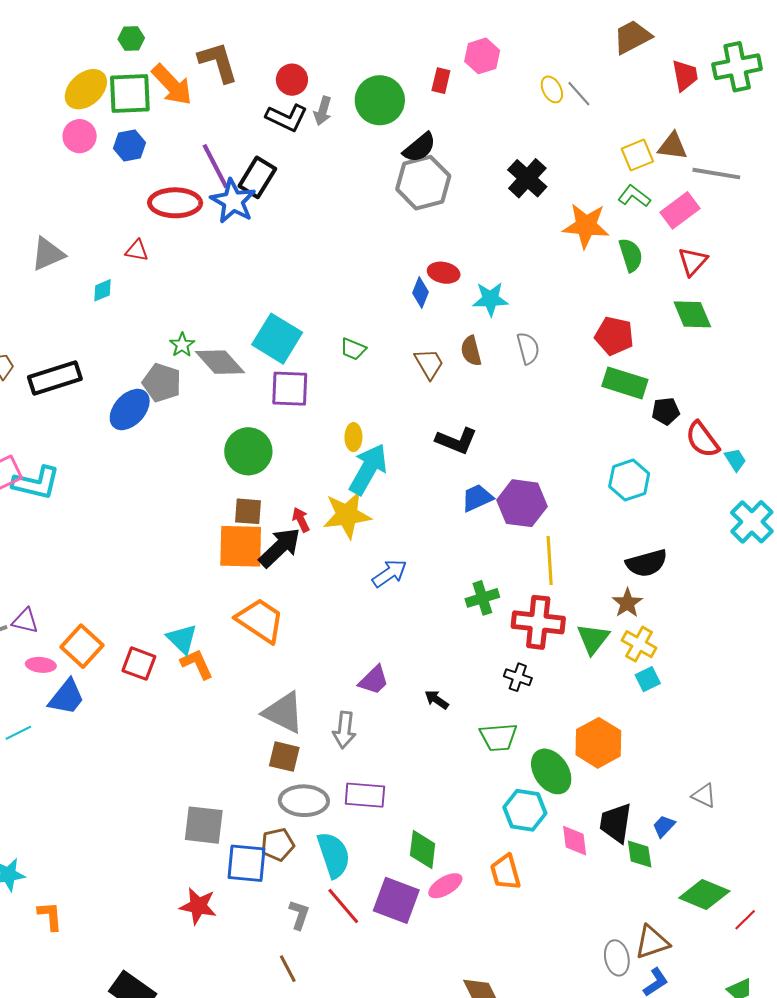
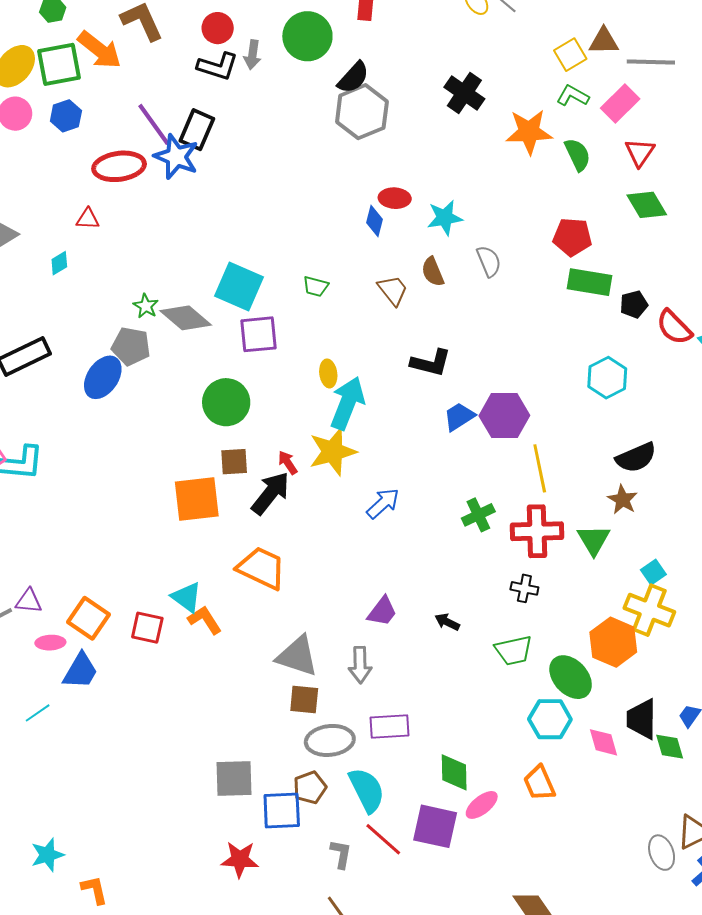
orange square: (241, 546) -> (197, 499), moved
yellow cross: (639, 644) -> (649, 610), moved, size x1.4

